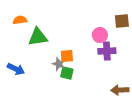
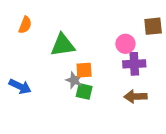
orange semicircle: (20, 20) -> (25, 25), turned 120
green triangle: (38, 37) -> (63, 45), moved
brown arrow: (120, 90) -> (136, 96), moved

